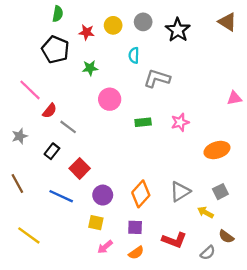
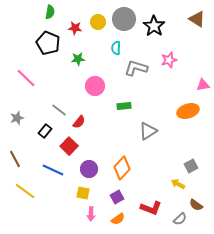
gray circle: (143, 22) -> (124, 19), size x1.5
red semicircle: (50, 111) -> (79, 122), moved
pink star: (180, 122) -> (169, 60), moved
orange ellipse: (217, 150) -> (188, 111), moved
gray triangle: (180, 192) -> (148, 131), moved
purple square: (135, 227) -> (117, 197), turned -32
yellow line: (29, 235) -> (25, 191), moved
pink arrow: (105, 247) -> (91, 214), turned -48

